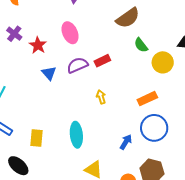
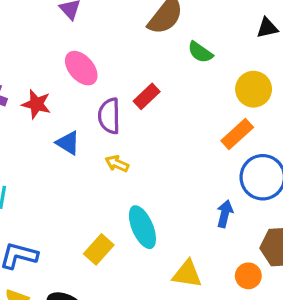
yellow circle: (163, 62) -> (254, 89), moved
purple semicircle: (77, 65) -> (109, 116), turned -50
yellow arrow: (101, 97) -> (117, 164), moved, turned -32
yellow rectangle: (36, 138) -> (99, 249), moved, turned 54

